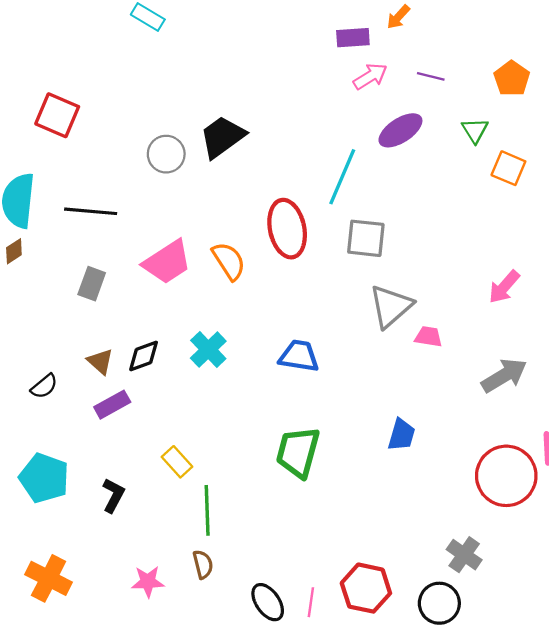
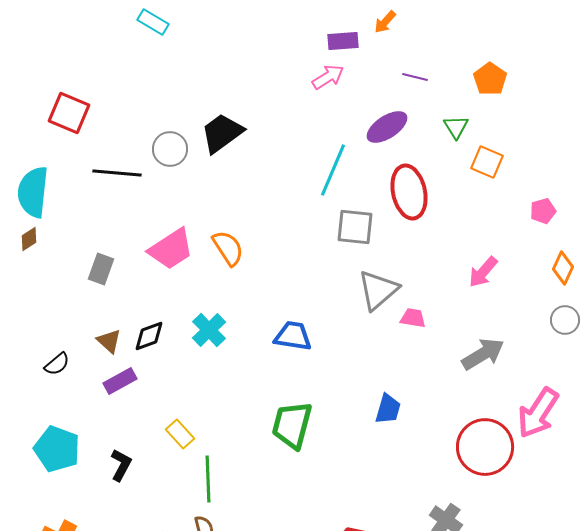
pink arrow: (370, 76) -> (328, 77), moved
black line: (91, 211) -> (117, 173), moved
red ellipse: (287, 229) -> (409, 192), moved

